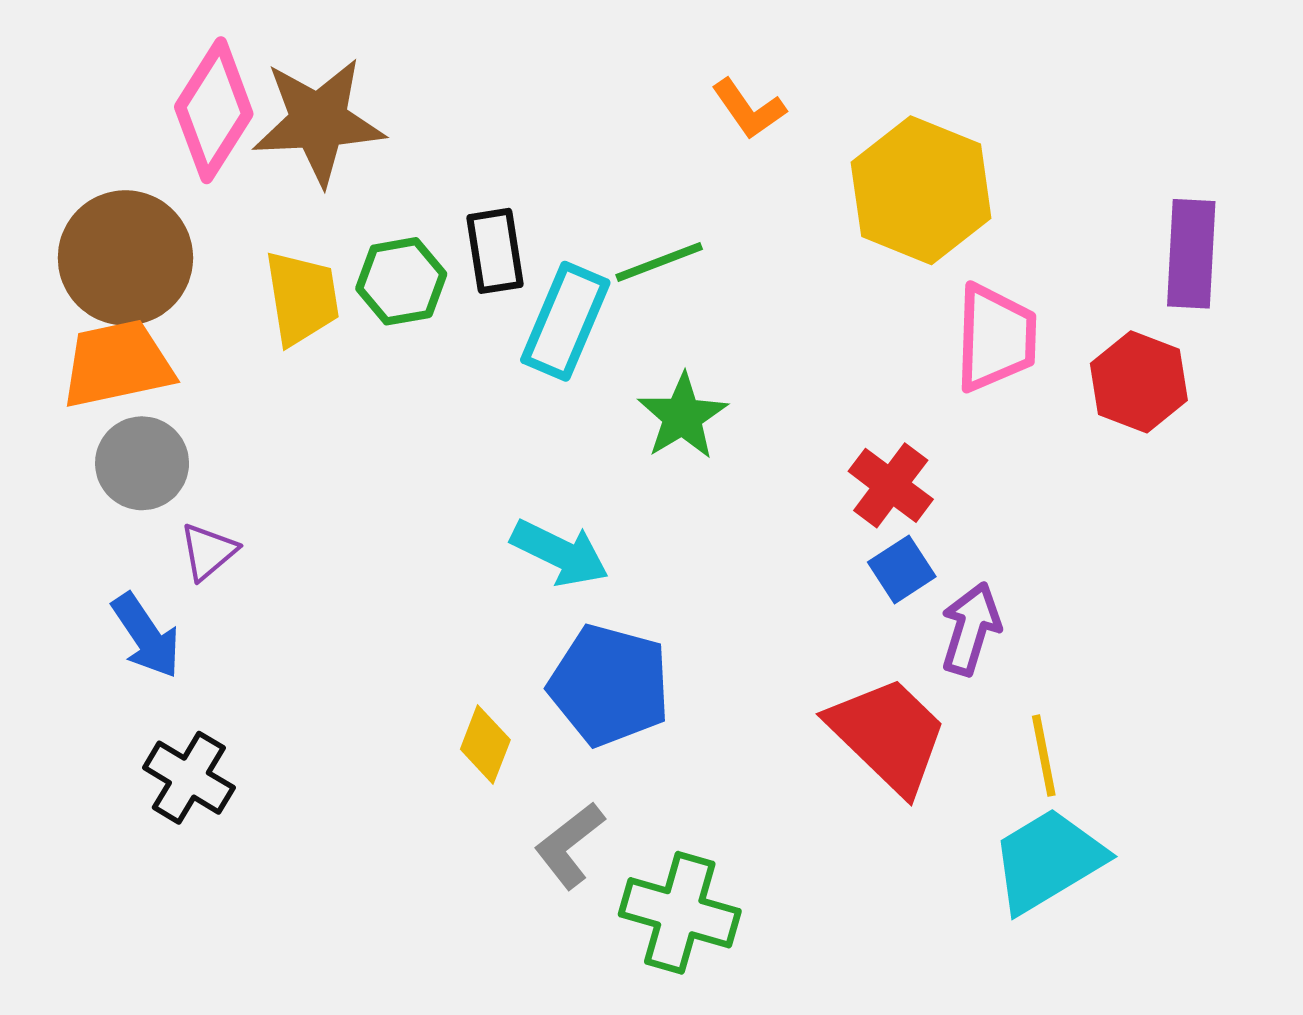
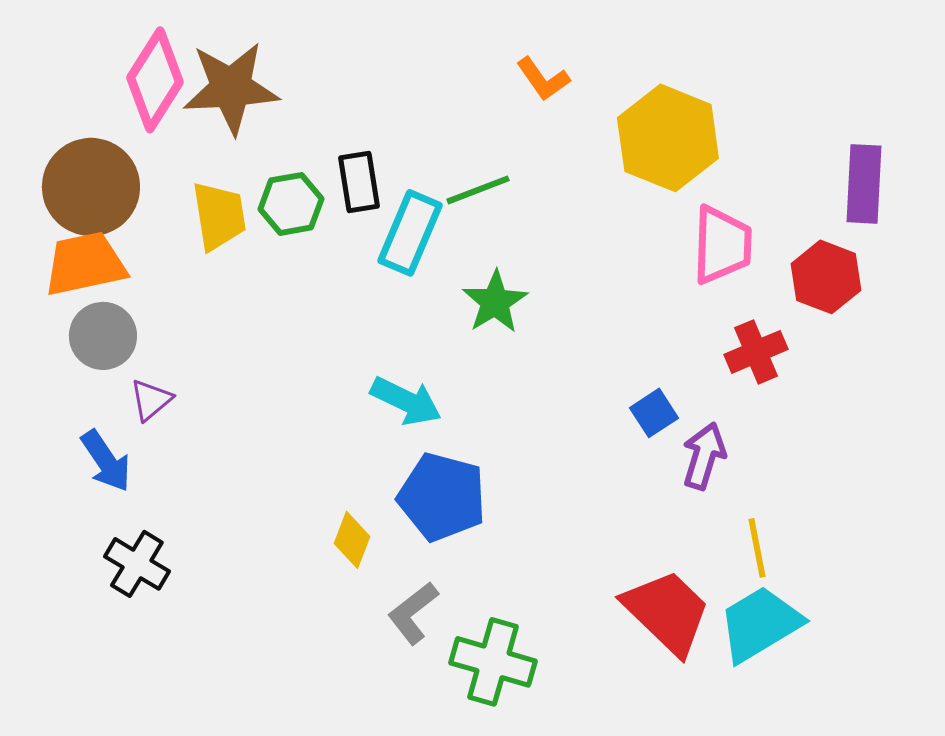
red cross: (891, 485) -> (756, 352), moved, turned 30
red trapezoid: (888, 735) -> (667, 612), moved

